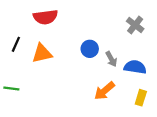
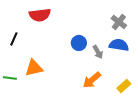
orange triangle: (42, 53) -> (34, 68), moved
blue semicircle: (135, 67) -> (119, 45), moved
yellow rectangle: (141, 98) -> (124, 86), turned 32

